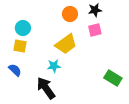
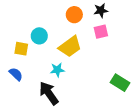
cyan circle: (23, 28) -> (39, 36), moved

